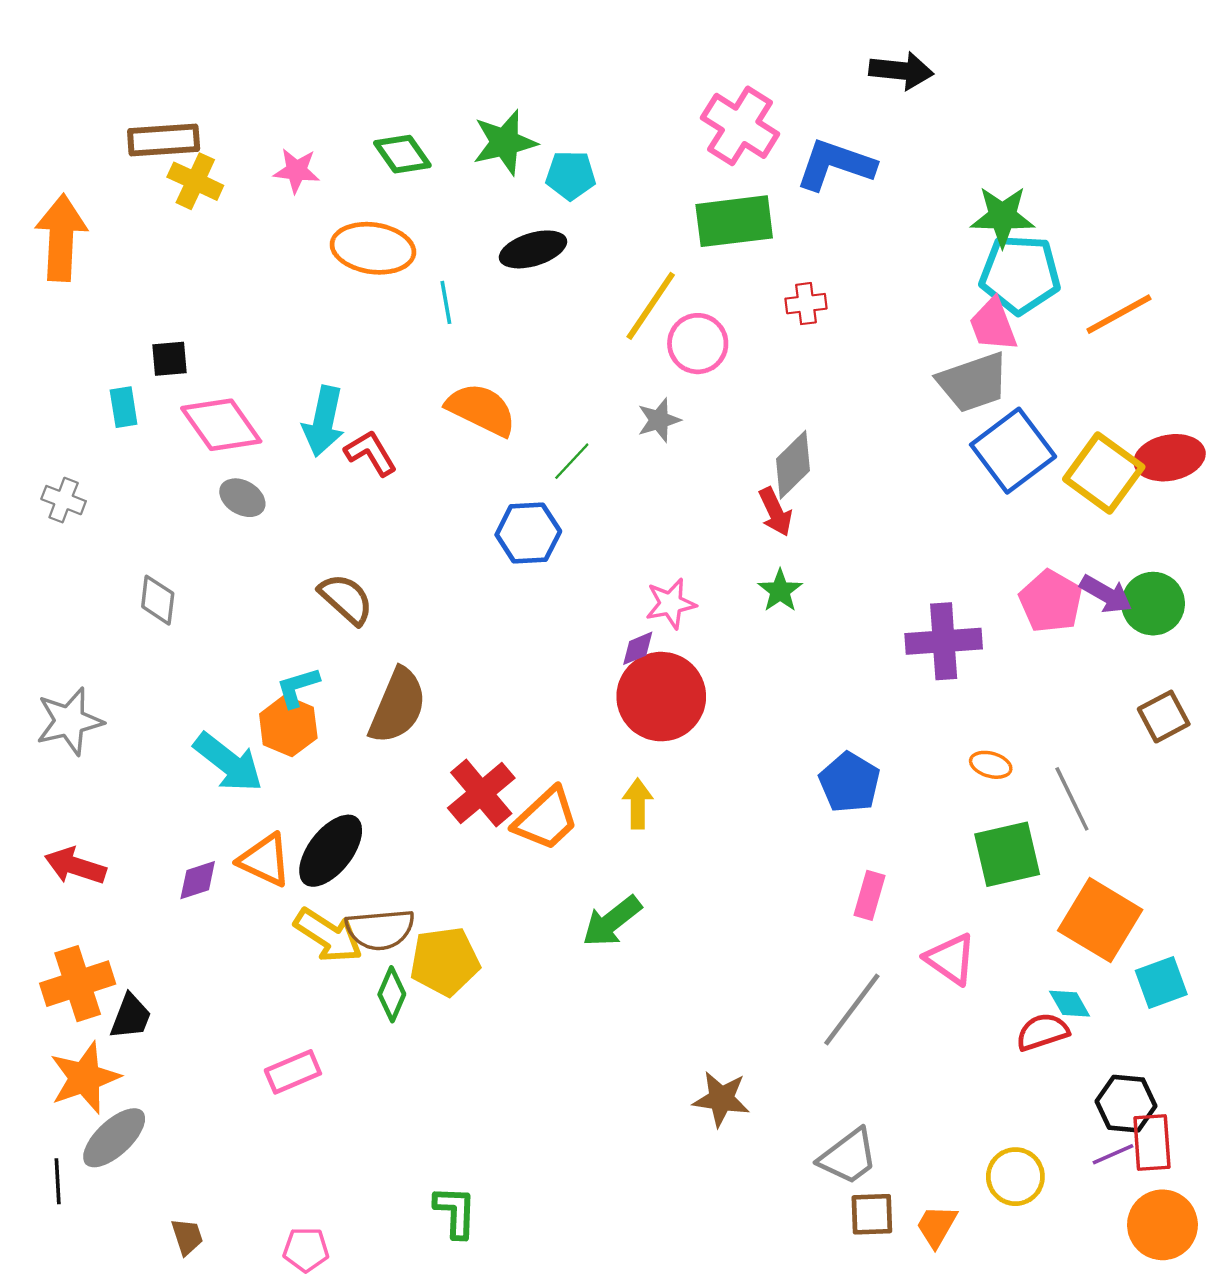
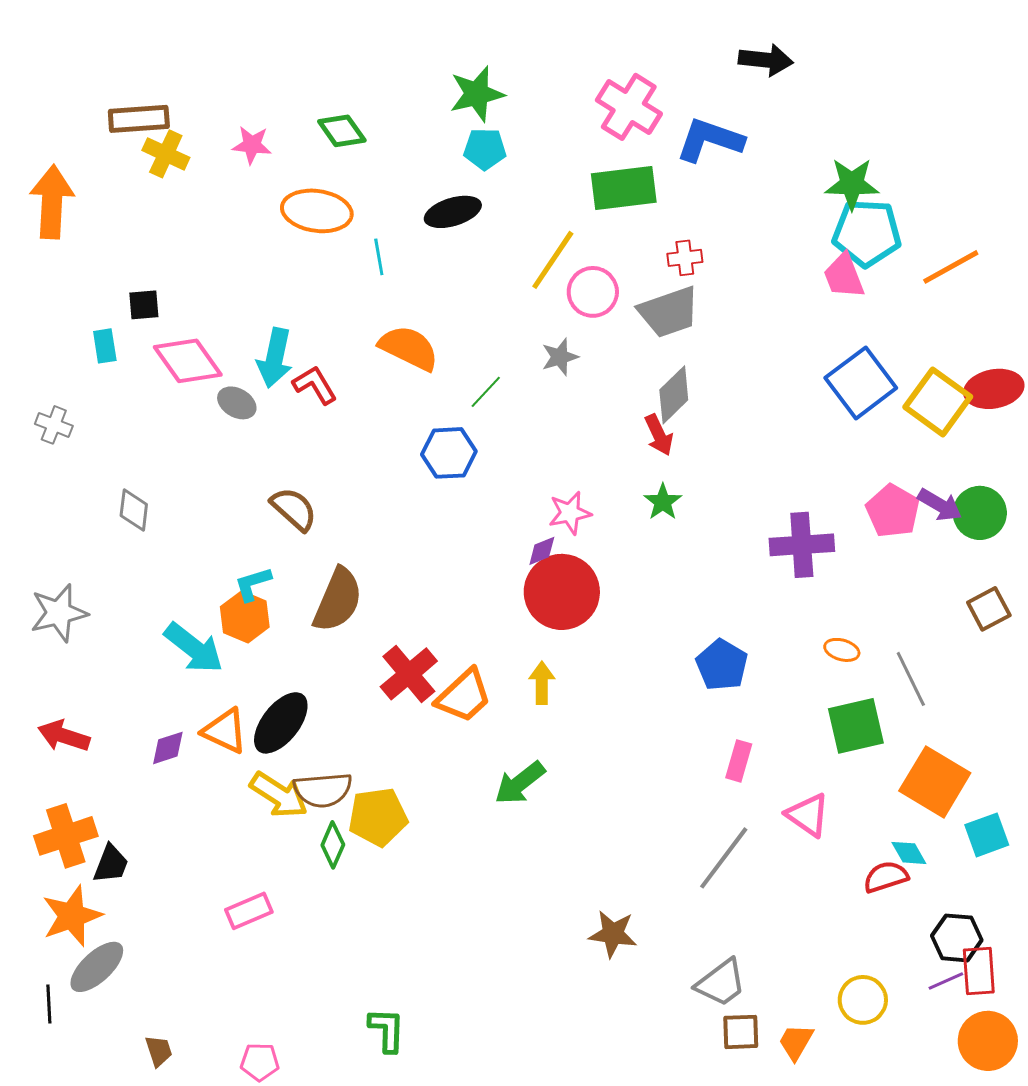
green star: (505, 142) -> (477, 94), moved
gray trapezoid: (973, 382) -> (669, 312), moved
gray ellipse: (242, 498) -> (237, 403), moved

